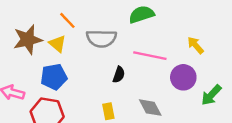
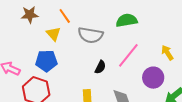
brown star: (28, 40) -> (30, 15), moved, size x0.7
pink line: (150, 56) -> (128, 55), turned -72

